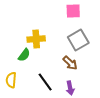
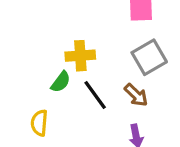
black line: (45, 82) -> (95, 95), moved

